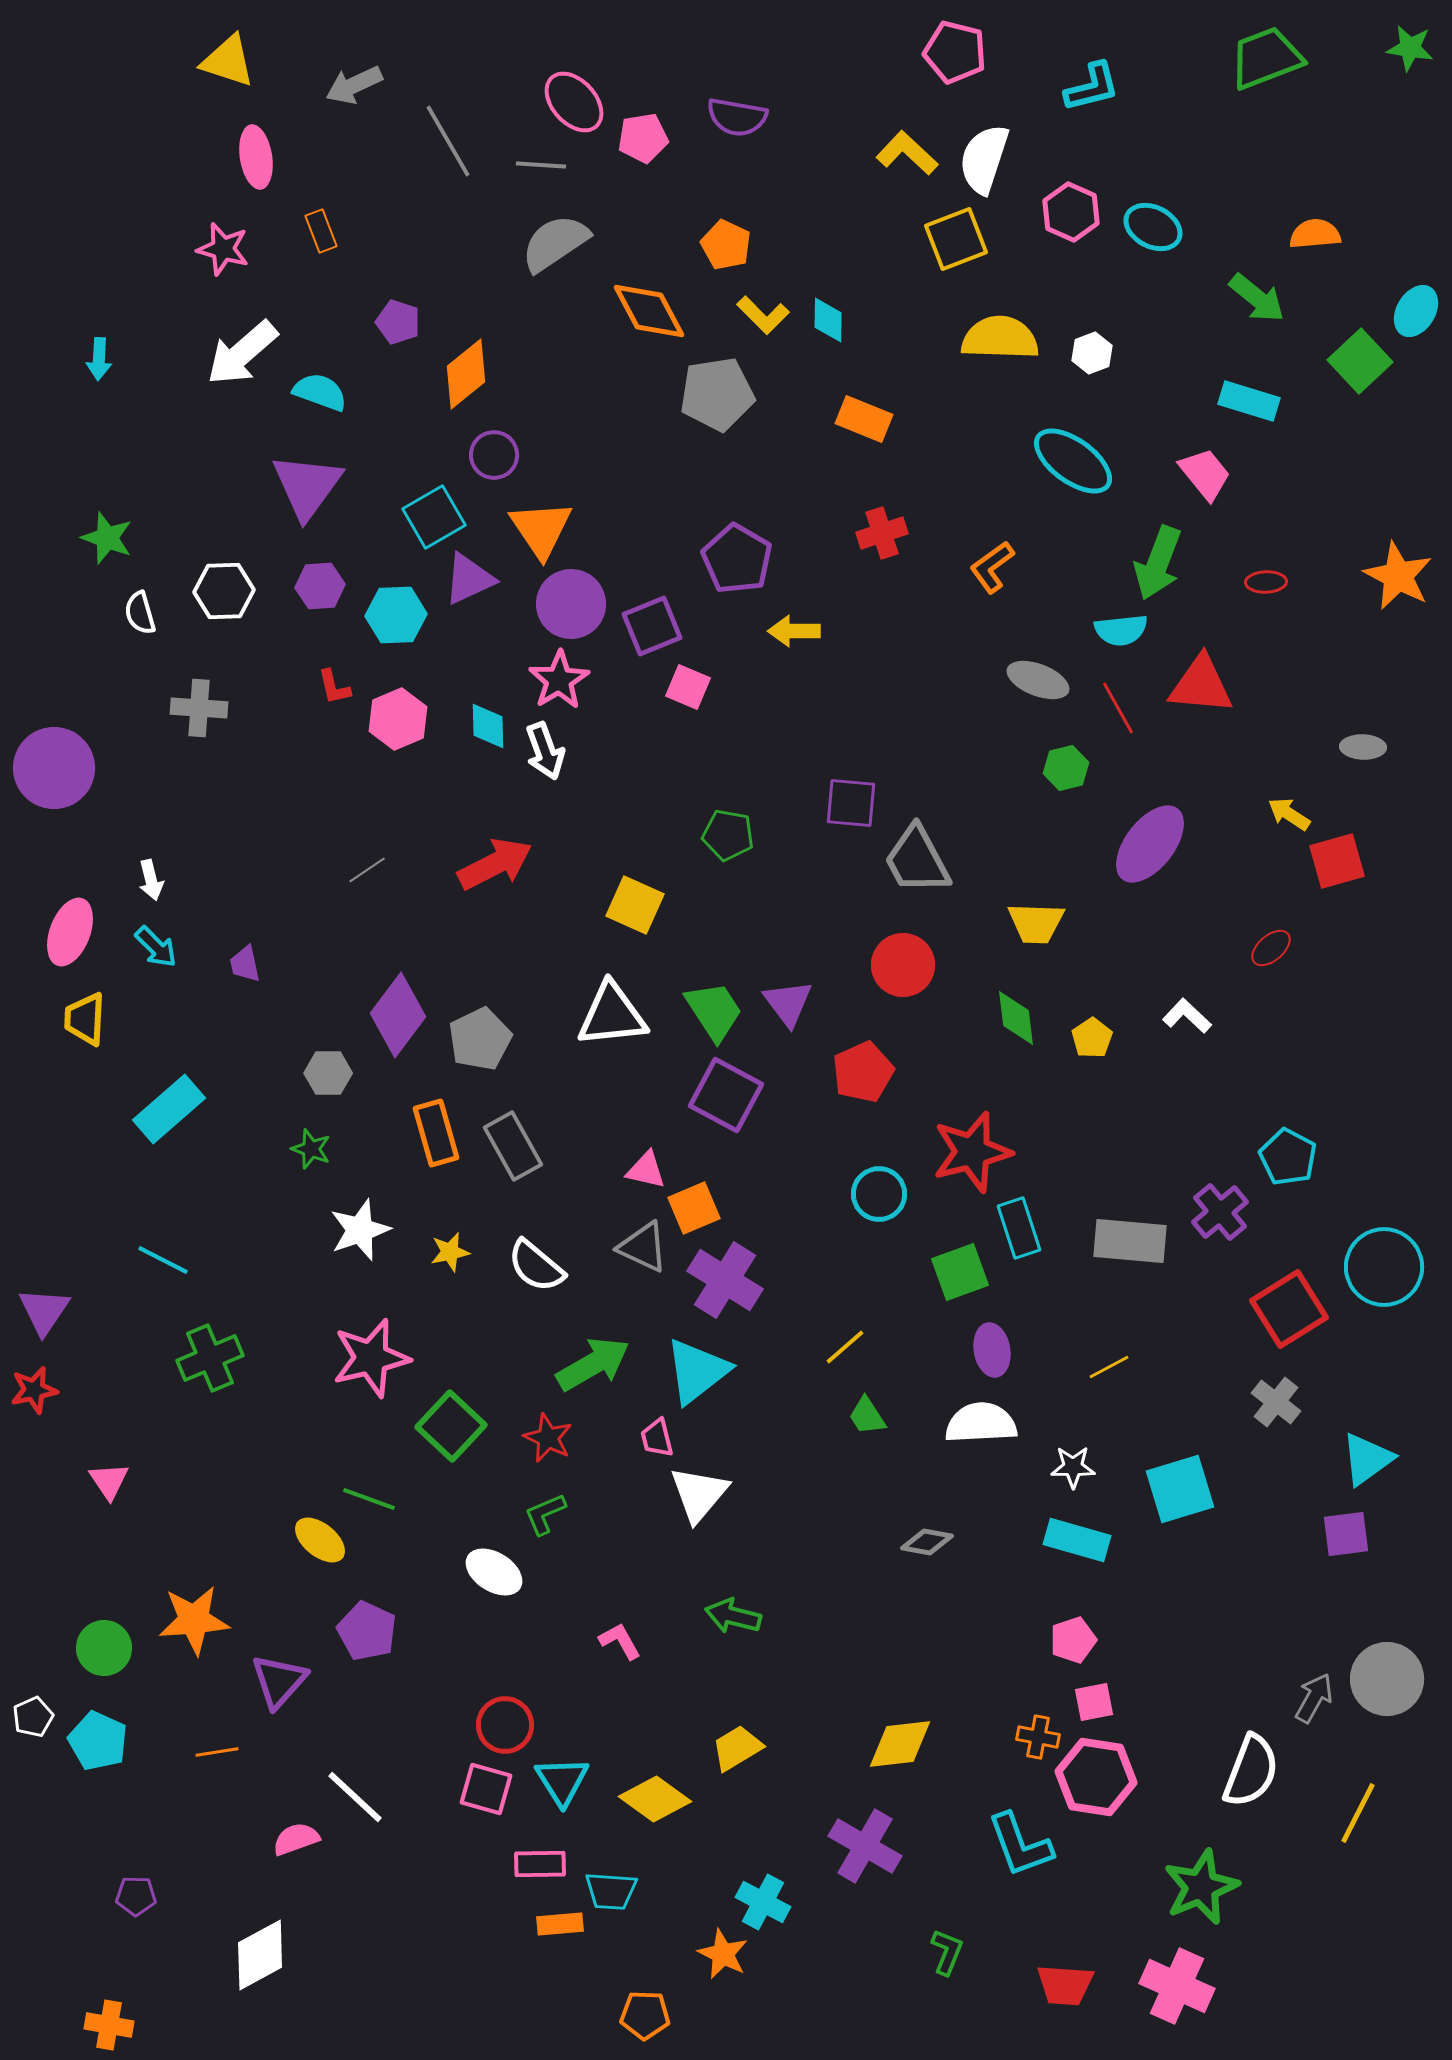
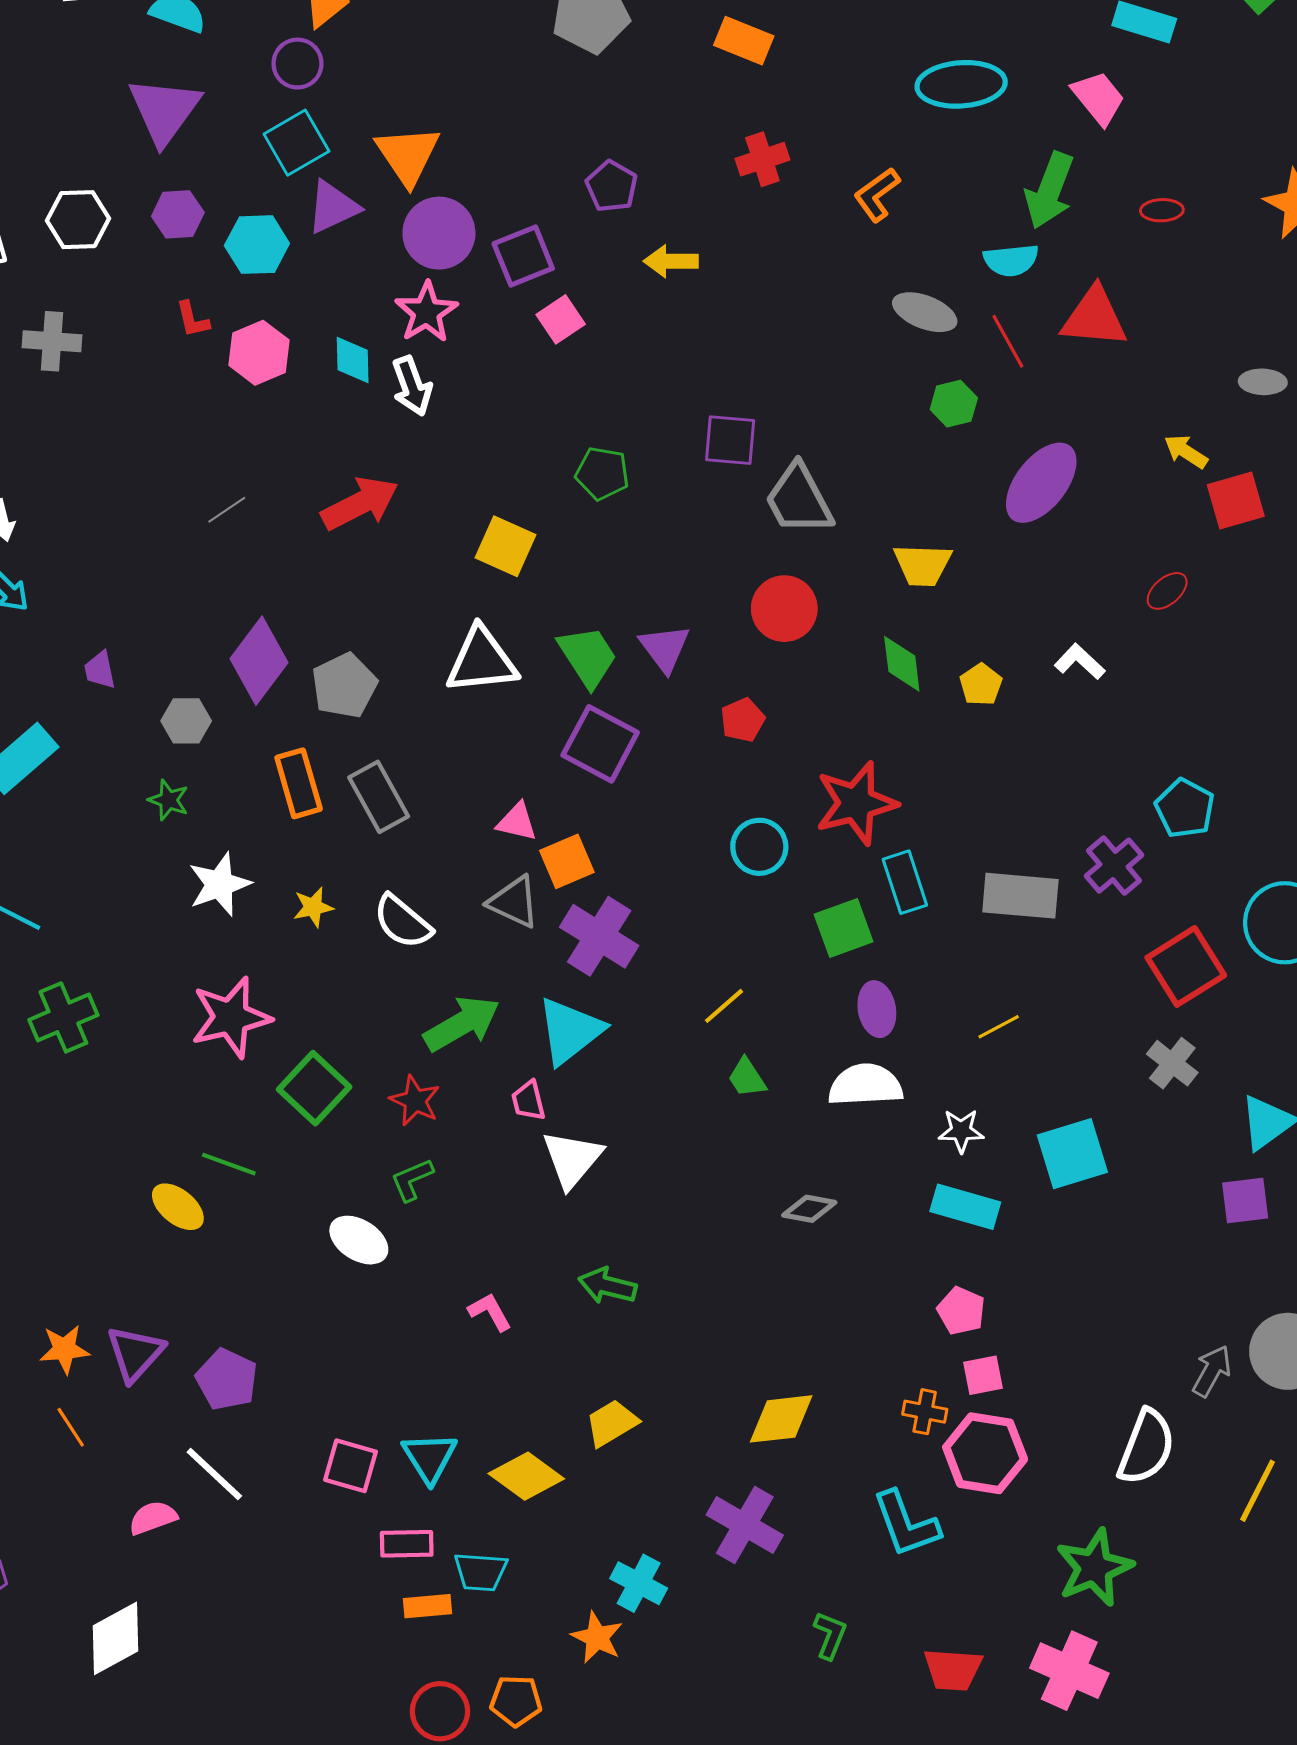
purple circle: (494, 455) -> (297, 64), moved
cyan ellipse: (1073, 461) -> (961, 84), turned -40
purple pentagon: (737, 559) -> (612, 186), size x0.7
pink square: (688, 687) -> (561, 319), turned 33
purple trapezoid: (245, 964) -> (100, 670), moved
red pentagon: (863, 1072) -> (743, 720), size x0.7
orange star: (194, 1620) -> (64, 1349), moved, size x0.7
purple pentagon: (367, 1631) -> (227, 1379), moved
pink pentagon: (1073, 1640) -> (961, 1311), turned -30
red circle: (505, 1725) -> (440, 1711), moved
orange line: (217, 1752) -> (71, 1427), turned 66

